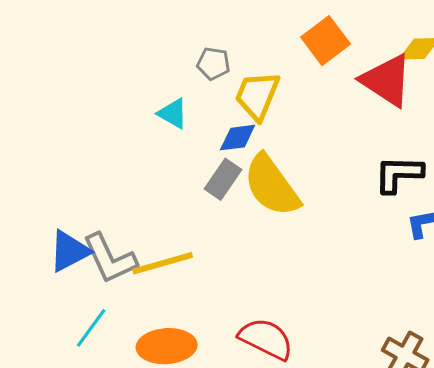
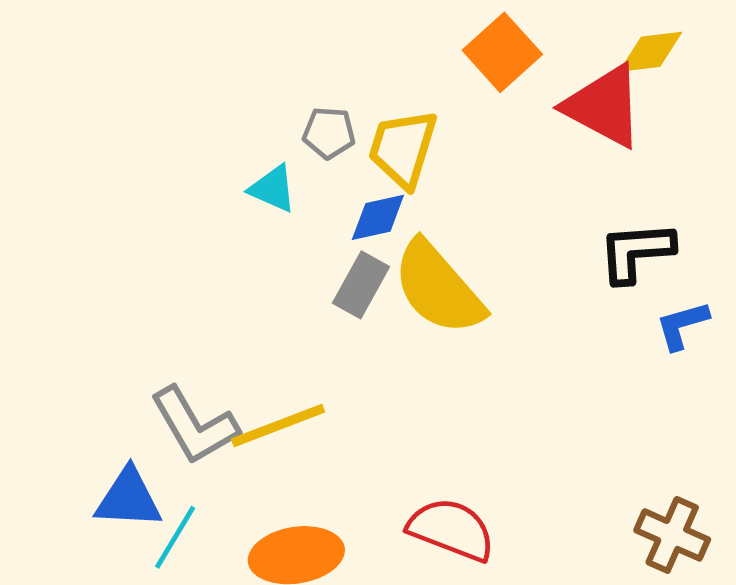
gray pentagon: (213, 64) -> (329, 133), moved
blue triangle: (69, 251) -> (128, 499), moved, turned 36

